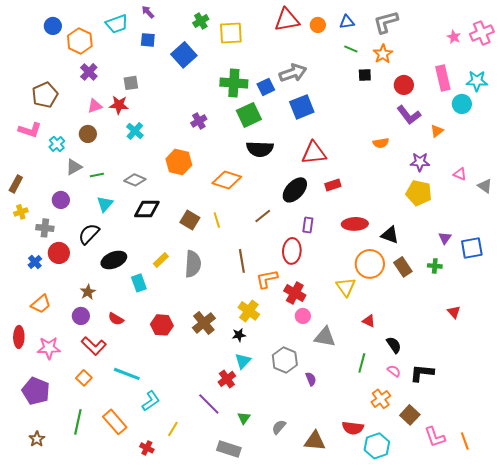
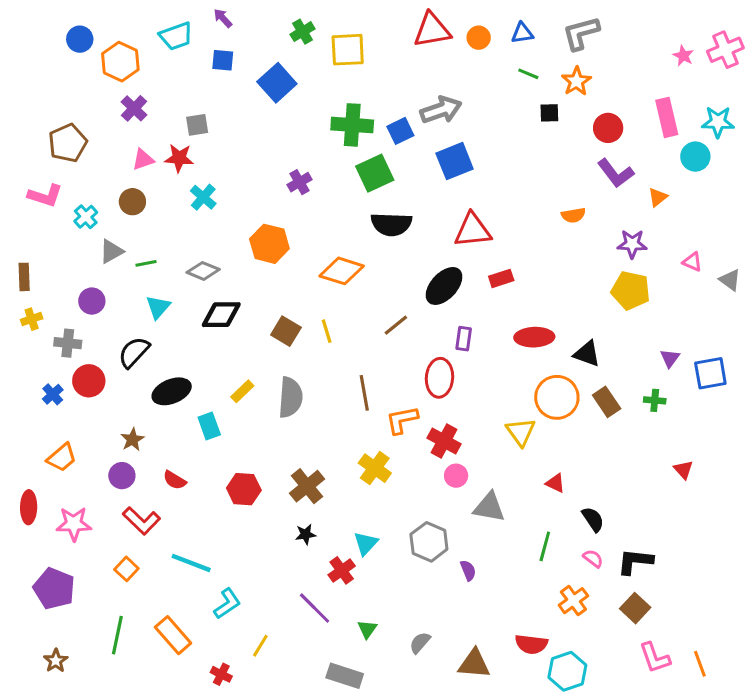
brown rectangle: (16, 184) -> (24, 277), turned -30
black star: (239, 335) -> (306, 534), moved
brown square: (410, 415) -> (635, 608), moved

